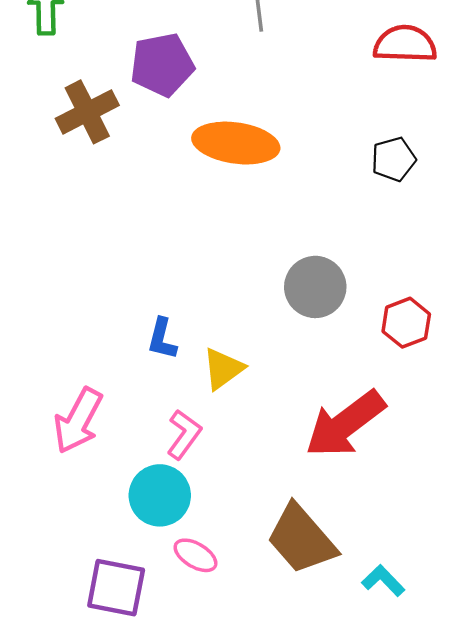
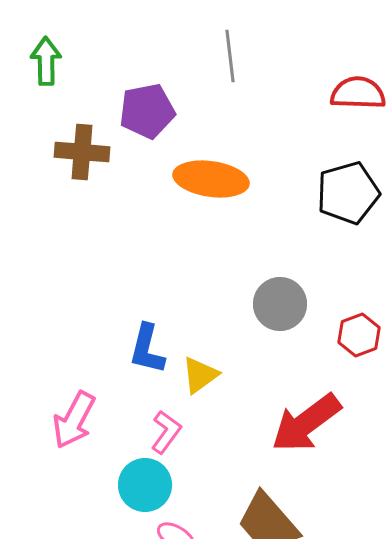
brown cross: (87, 112) -> (82, 152), turned 32
black pentagon: (394, 159) -> (348, 193), size x1.6
blue L-shape: (162, 339) -> (147, 349), size x1.4

